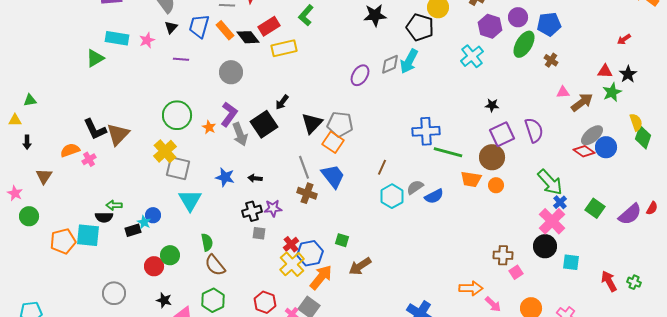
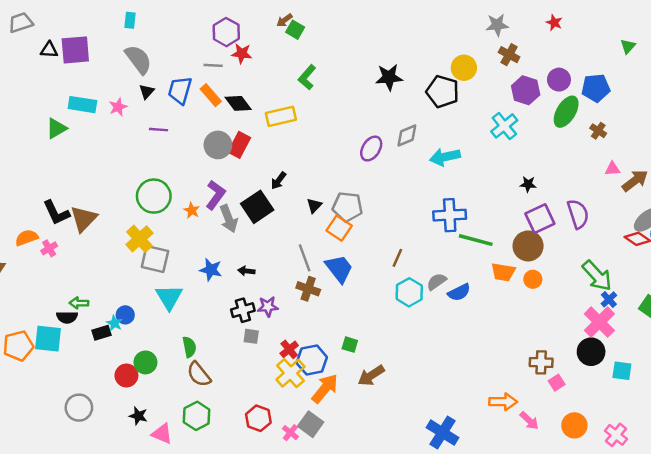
red rectangle: (269, 26) -> (239, 145), moved, turned -30
cyan arrow: (409, 61) -> (445, 157), moved, turned 50
black triangle: (312, 123) -> (314, 206), size x0.6

